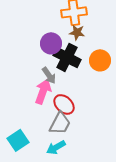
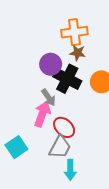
cyan square: (18, 140) -> (16, 147), moved
cyan arrow: (56, 147) -> (70, 170), moved, turned -60

